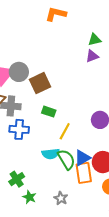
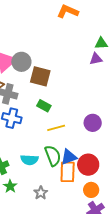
brown square: (40, 83) -> (40, 76), turned 30
yellow line: (65, 131) -> (56, 128), turned 36
cyan semicircle: (51, 154) -> (29, 160), moved

